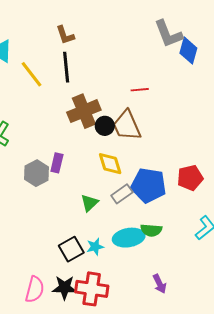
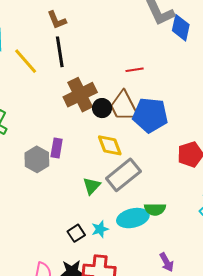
blue pentagon: (148, 185) -> (150, 115), moved
gray rectangle: (122, 194) -> (123, 175), size x1.6
black square: (71, 249) -> (76, 233), size x0.7

